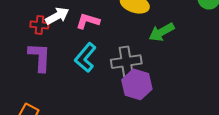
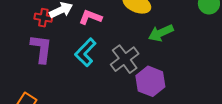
gray cross: (126, 62) -> (125, 59), turned -32
purple hexagon: (137, 84) -> (150, 81), moved

